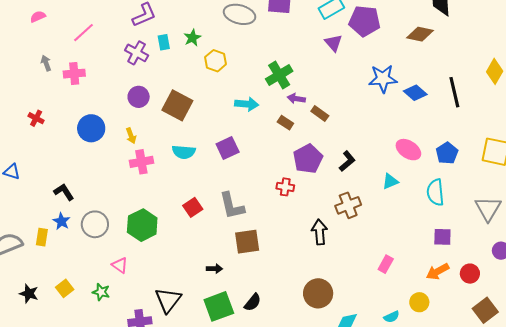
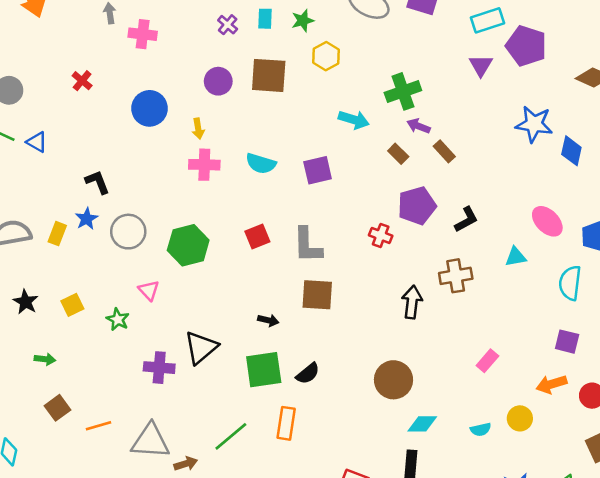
purple cross: (137, 53) -> (228, 25), size x0.7
blue diamond: (415, 93) -> (571, 151), turned 50
brown square: (177, 105) -> (269, 75), moved, turned -36

